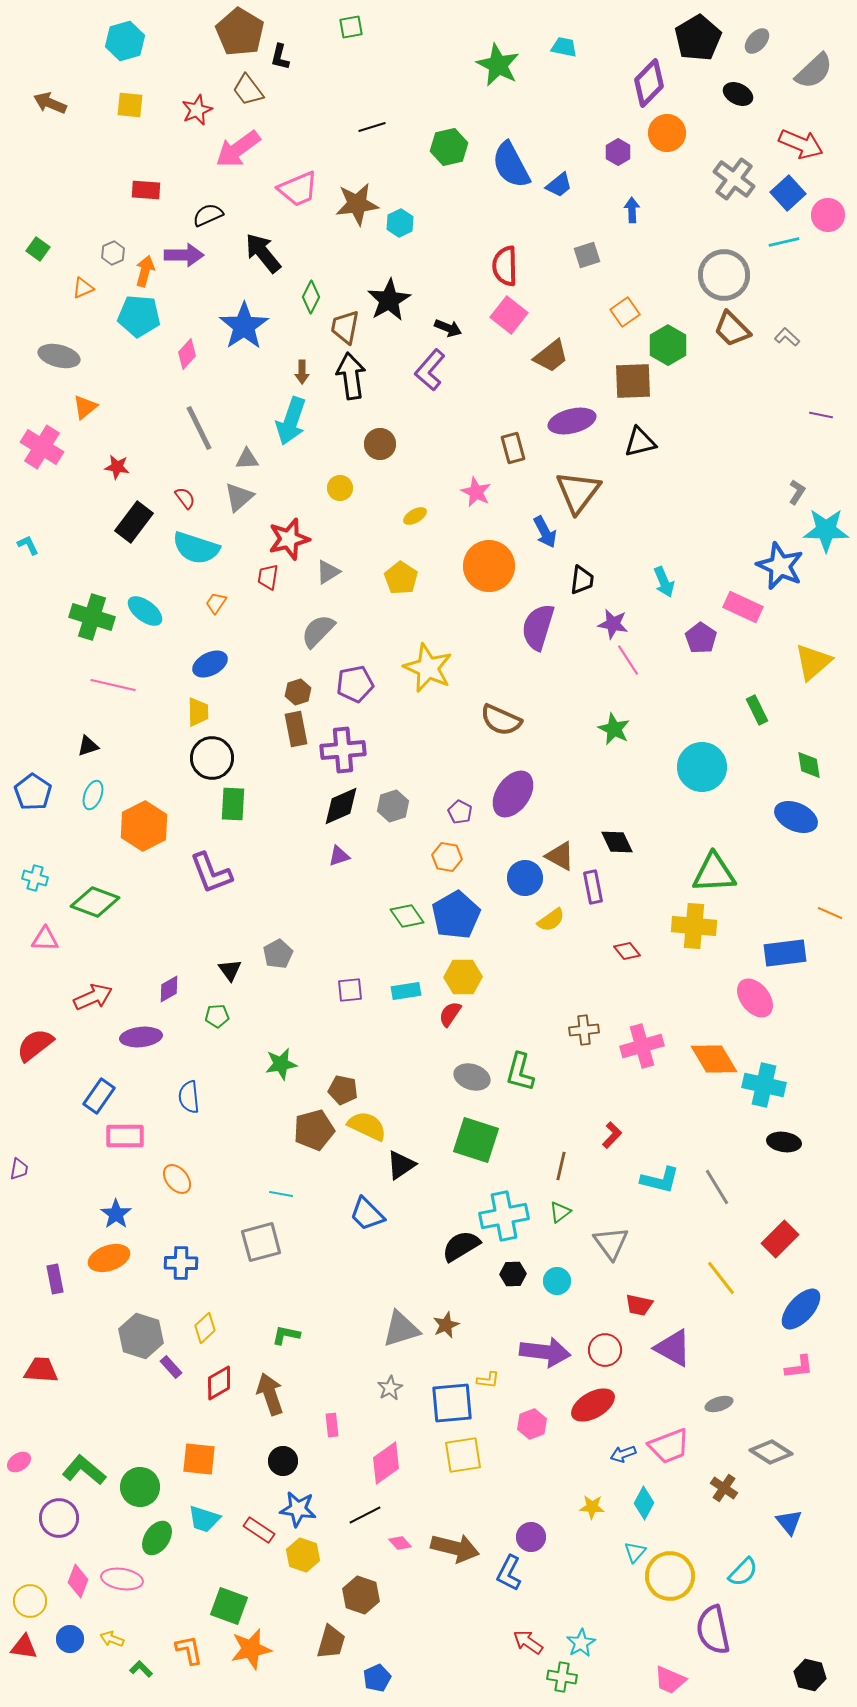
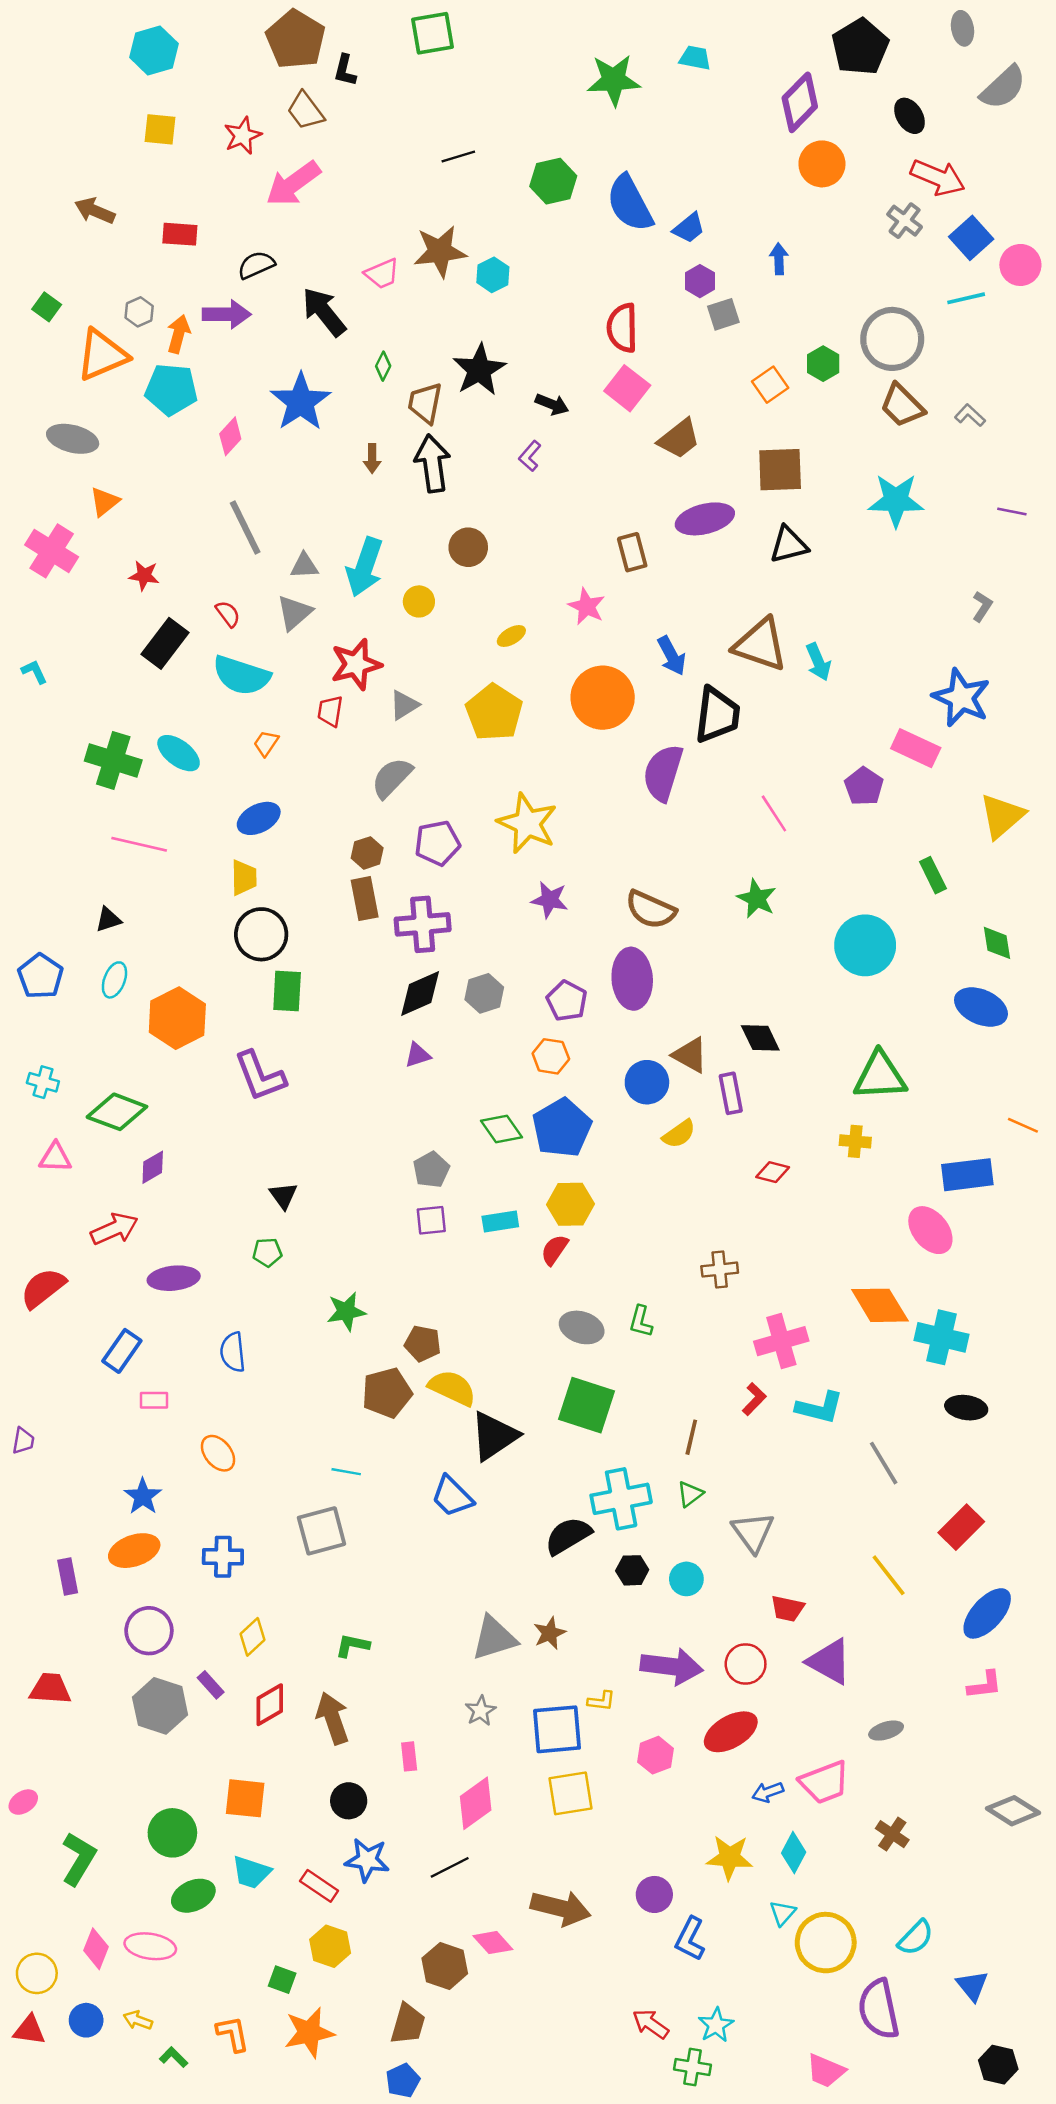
green square: (351, 27) -> (432, 33), size x1.5
gray ellipse: (757, 41) -> (962, 28), moved, turned -52
green star: (498, 65) -> (614, 80), turned -30
black ellipse: (738, 94) -> (909, 116), turned 32
brown arrow: (50, 103) -> (95, 211), moved
red arrow: (801, 144) -> (938, 177), moved
purple hexagon: (618, 152) -> (700, 281), moved
gray cross: (734, 179) -> (905, 221), size x0.7
pink trapezoid: (298, 189) -> (382, 274), moved, size x0.7
orange triangle: (83, 288) -> (102, 355), size x2.0
green diamond: (311, 297) -> (383, 366), size x0.7
green hexagon: (668, 345) -> (823, 364), moved, size x0.7
purple L-shape: (430, 370) -> (530, 456), size x0.6
cyan arrow: (291, 421) -> (365, 567), moved
brown triangle: (578, 492) -> (760, 645), moved, turned -48
cyan star: (826, 530) -> (896, 500), moved
yellow pentagon: (401, 578) -> (494, 712), size x1.4
black trapezoid: (582, 580) -> (717, 715), size x1.6
cyan arrow: (664, 582) -> (818, 662), moved
purple star: (613, 624) -> (550, 900), moved
brown semicircle: (501, 720) -> (651, 910), moved
purple ellipse: (513, 794) -> (632, 979), turned -39
purple pentagon: (460, 812) -> (567, 1001), size x1.4
yellow cross: (694, 926) -> (855, 1141), size x0.6
red diamond: (627, 951) -> (773, 1172), turned -36
gray pentagon: (278, 954) -> (431, 1170), moved
purple diamond: (169, 989) -> (153, 1167), moved
pink cross: (642, 1046) -> (781, 1341), moved
green L-shape: (520, 1072) -> (641, 1321), size x0.7
pink rectangle: (125, 1136) -> (154, 1400), size x0.6
black triangle: (401, 1165) -> (494, 1436), size x1.4
cyan L-shape: (660, 1180) -> (820, 1408), moved
gray hexagon: (141, 1336) -> (160, 1706), moved
gray diamond: (771, 1452) -> (1013, 1811), moved
green L-shape: (84, 1470) -> (79, 1859), moved, turned 81
yellow star: (592, 1507) -> (730, 1858), size x1.5
purple circle: (59, 1518) -> (149, 1631), moved
blue triangle: (789, 1522) -> (972, 1986), moved
green ellipse: (157, 1538) -> (193, 1896), turned 32
pink diamond: (400, 1543) -> (493, 1943), moved, size x1.4
yellow hexagon: (303, 1555) -> (330, 1946), moved
blue L-shape: (509, 1573) -> (690, 1939), moved
green square: (229, 1606) -> (282, 1980), size x0.6
blue pentagon: (377, 1678) -> (403, 2081), moved

